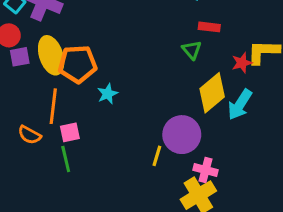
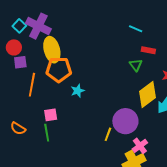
yellow ellipse: (51, 55) -> (52, 50), moved
orange line: (53, 106) -> (32, 85), moved
orange semicircle: (29, 135) -> (18, 128), moved
pink cross: (205, 170) -> (140, 146), turned 35

